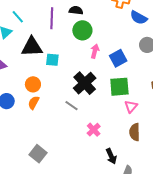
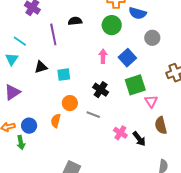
green circle: (82, 30) -> (112, 25), moved
black triangle: (32, 47) -> (41, 67), size x0.6
black cross: (85, 83) -> (101, 90), size x0.7
orange circle: (33, 84) -> (70, 103), moved
black arrow: (111, 156) -> (139, 139), moved

